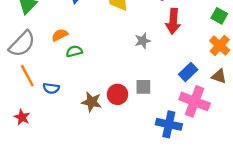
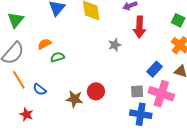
gray square: (143, 87) -> (137, 91), moved
blue semicircle: (51, 88) -> (40, 89), turned 32
red star: (22, 117) -> (26, 114), moved

